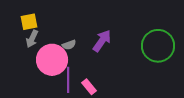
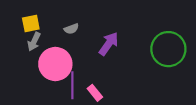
gray semicircle: (69, 45) -> (71, 29), moved

